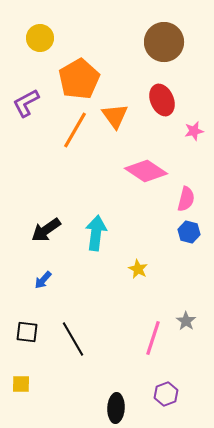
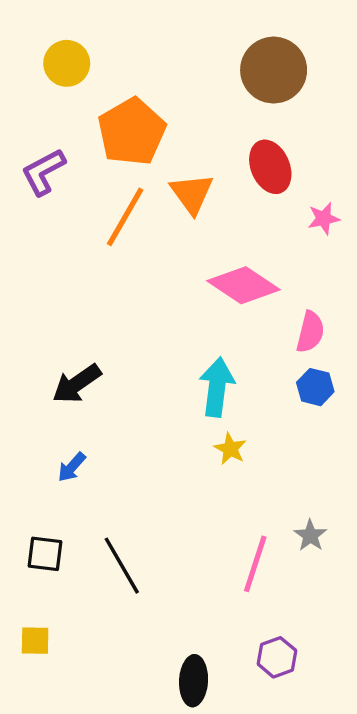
cyan arrow: (96, 233) -> (217, 387), moved

